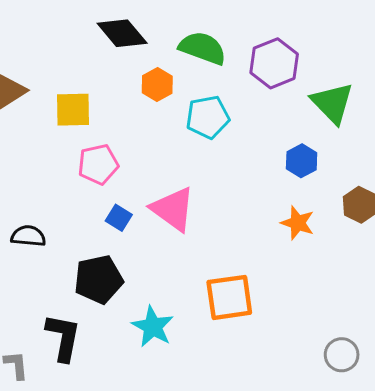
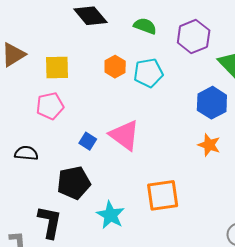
green semicircle: (203, 48) -> (145, 26), size x0.7
orange hexagon: (157, 84) -> (115, 67), moved
blue hexagon: (302, 161) -> (212, 103), size x1.4
pink pentagon: (98, 164) -> (50, 106), moved

